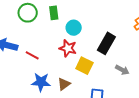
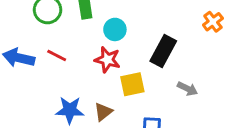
red line: (32, 55) -> (57, 55), moved
yellow square: (84, 66) -> (132, 84), turned -36

